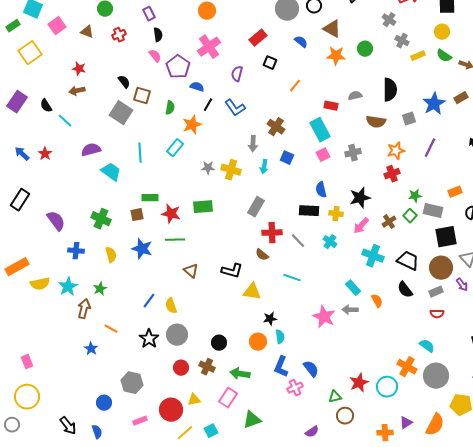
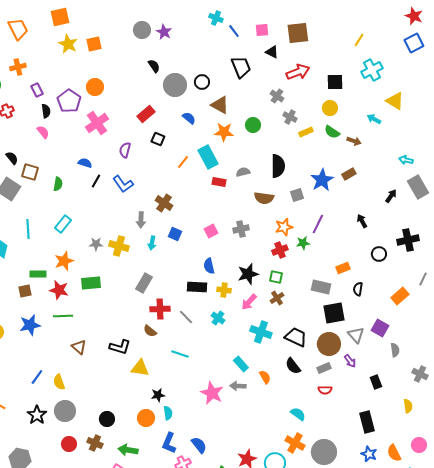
purple pentagon: (178, 67) -> (69, 101), moved
orange star: (192, 125) -> (64, 261), moved
cyan rectangle: (320, 130) -> (208, 157), moved
green star: (415, 196) -> (303, 243), moved
green square: (410, 216) -> (276, 277), moved, turned -32
blue star: (142, 249) -> (30, 325), turned -30
cyan semicircle: (427, 346) -> (298, 414), moved

